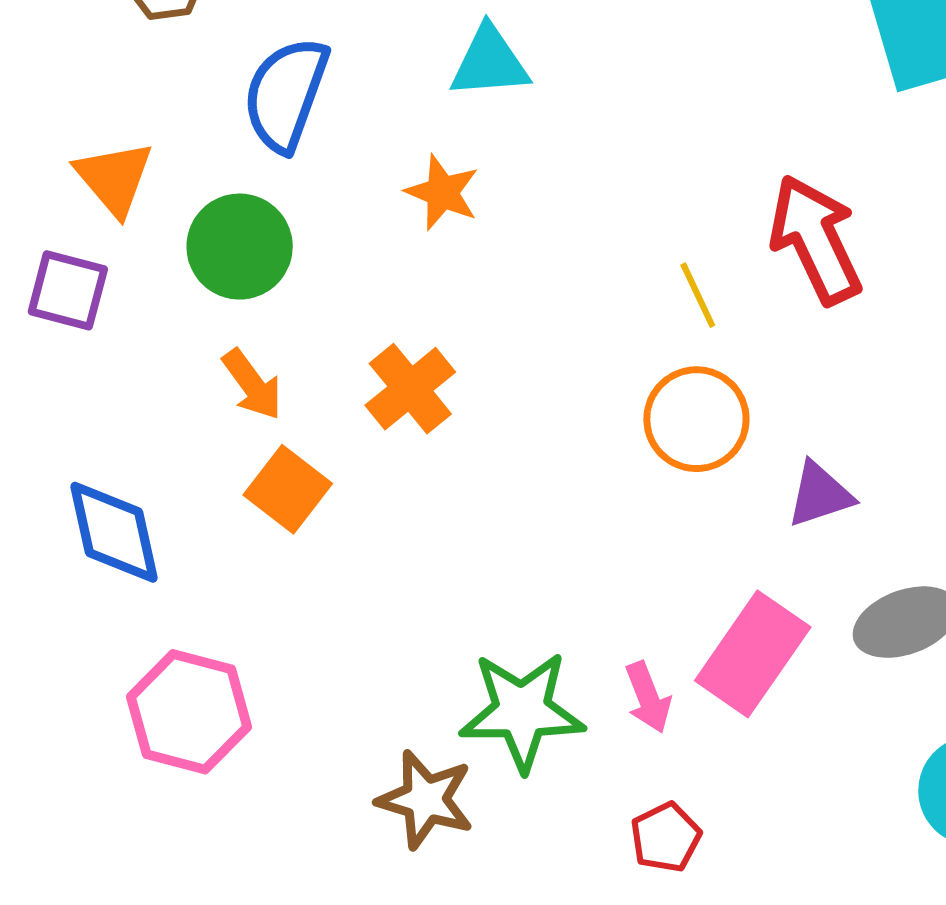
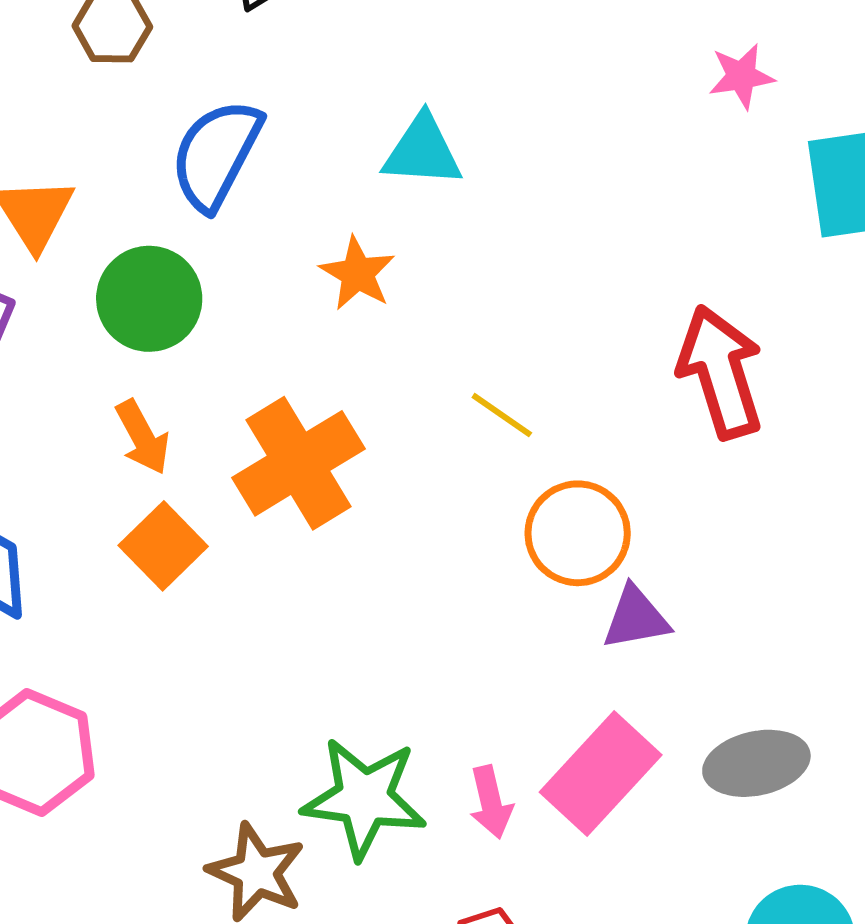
yellow line: (698, 295) -> (502, 415), moved, turned -38
orange cross: (410, 389) -> (298, 463), size x1.4
purple triangle: (820, 494) -> (636, 618), moved

